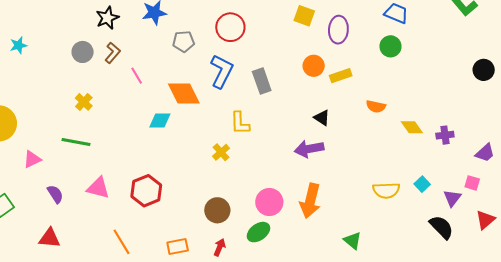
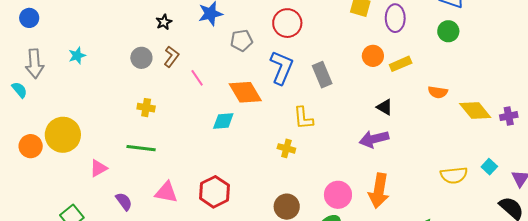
black star: (107, 18) -> (164, 22), size x0.7
yellow cross: (84, 102) -> (146, 108), turned -30
yellow diamond: (412, 127) -> (475, 110), size x1.4
yellow cross: (221, 152) -> (286, 148), turned -30

